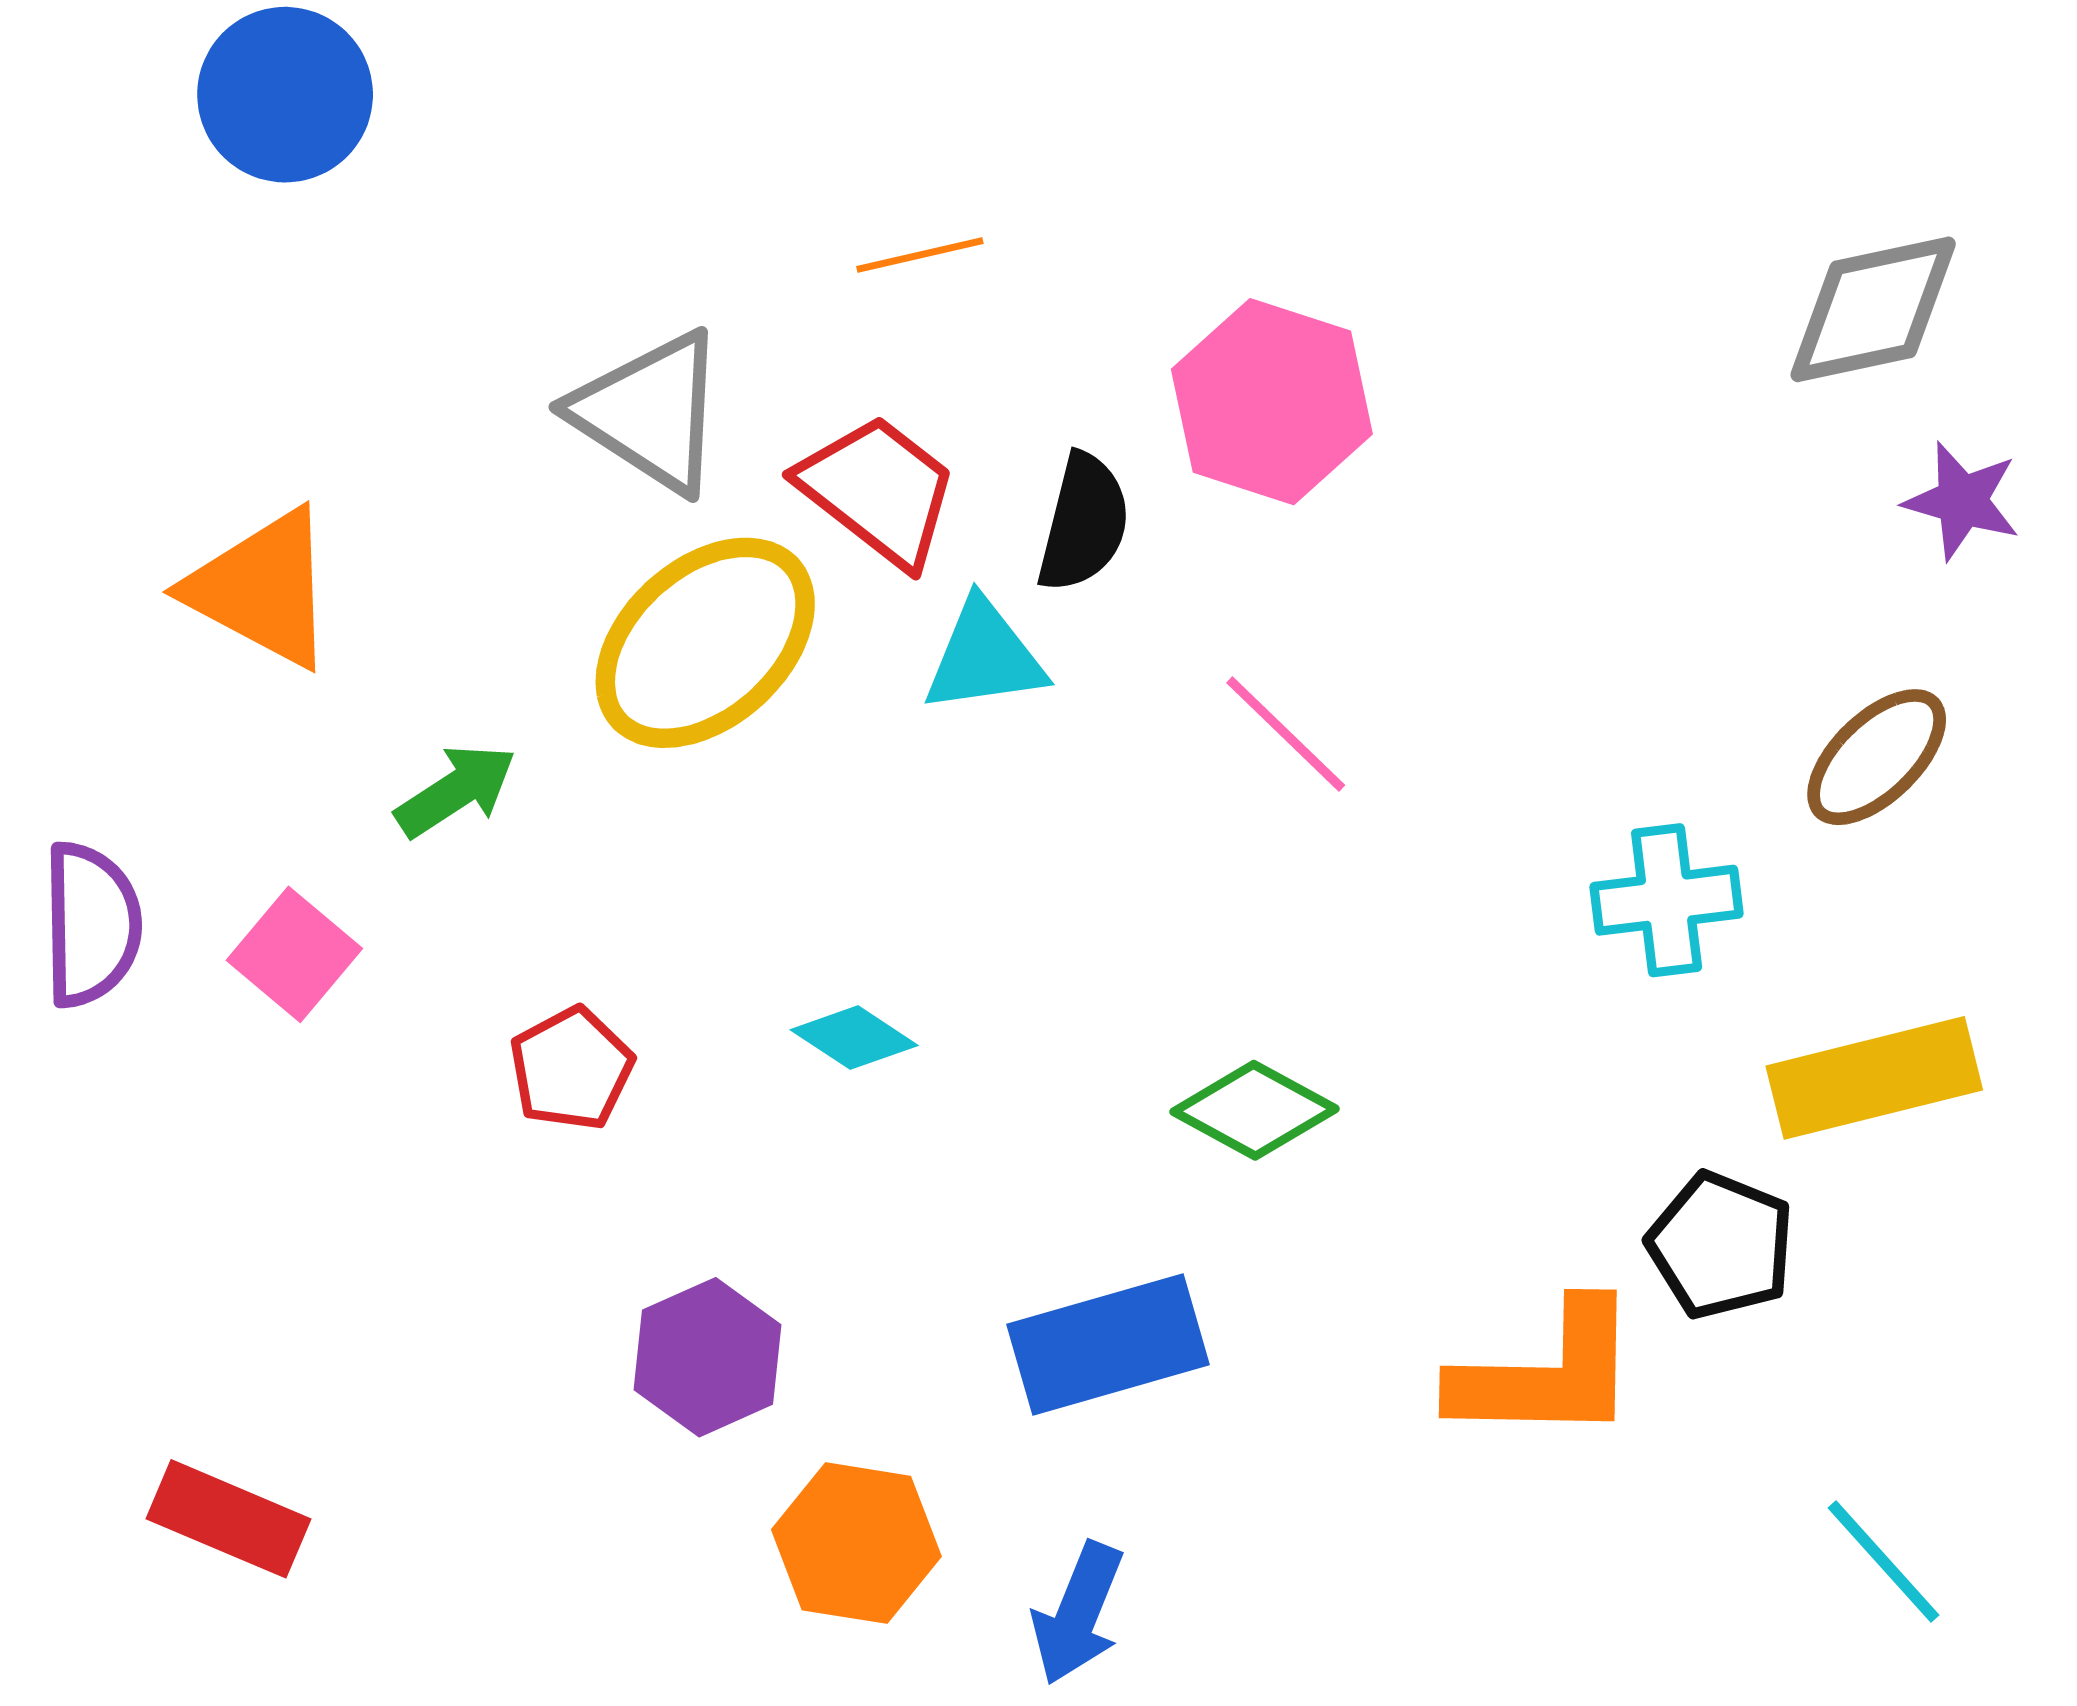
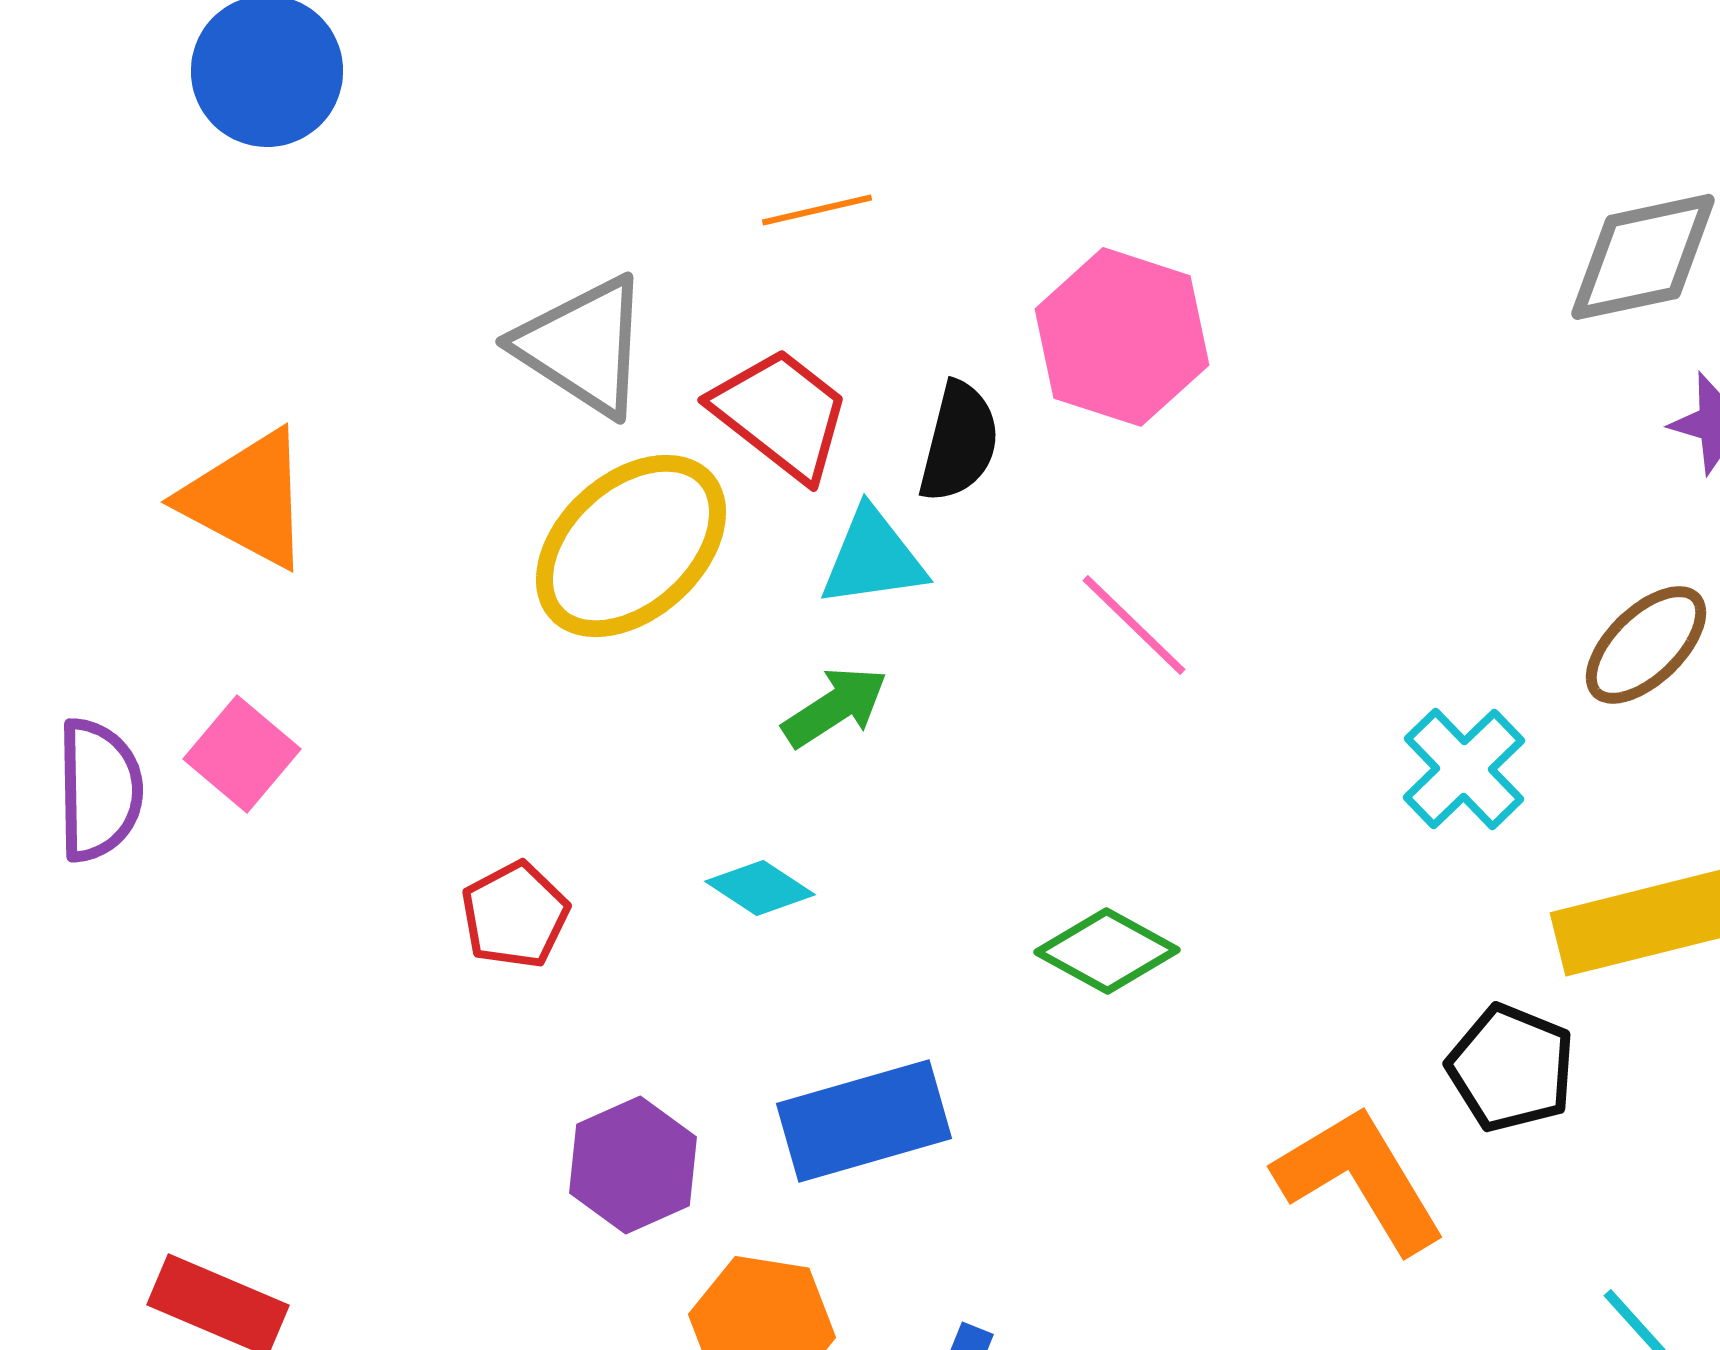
green arrow: (456, 791) -> (835, 707), moved
cyan cross: (1667, 900) -> (1464, 769), turned -37
pink square: (294, 954) -> (242, 754), moved
blue rectangle: (1108, 1345) -> (864, 1121), moved
orange L-shape: (1547, 1373) -> (1360, 1179), turned -122

